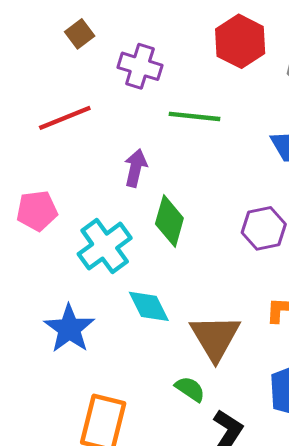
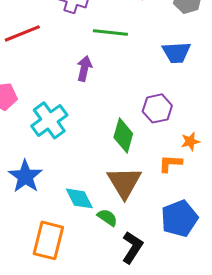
purple arrow: (136, 168) -> (84, 68), moved
green diamond: (169, 221) -> (123, 135), moved
cyan diamond: (149, 306) -> (79, 198), moved

